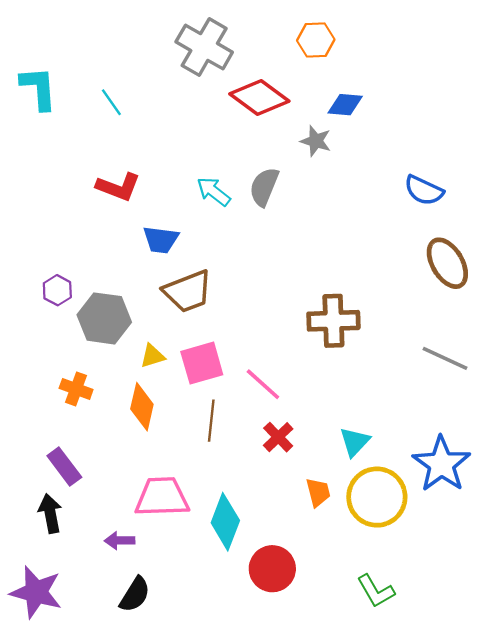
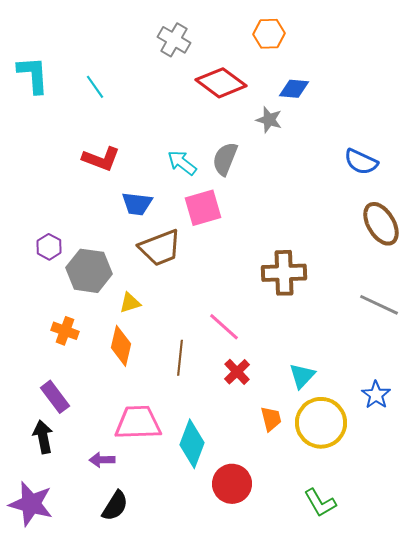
gray cross: (204, 47) -> (174, 40), size x0.7
pink square: (202, 363) -> (203, 208), moved
blue star: (442, 464) -> (376, 395), size x0.6

